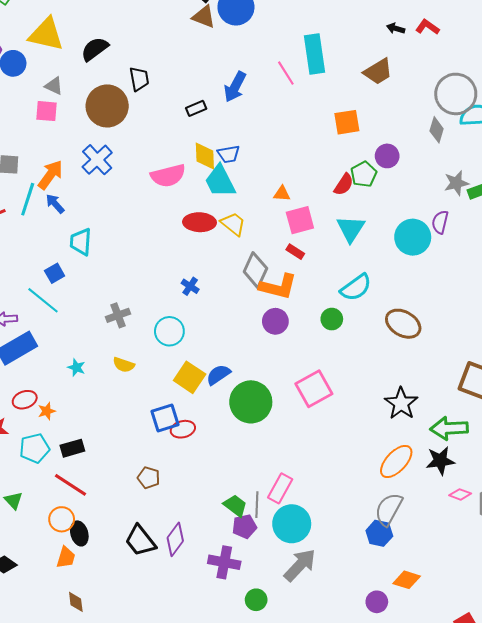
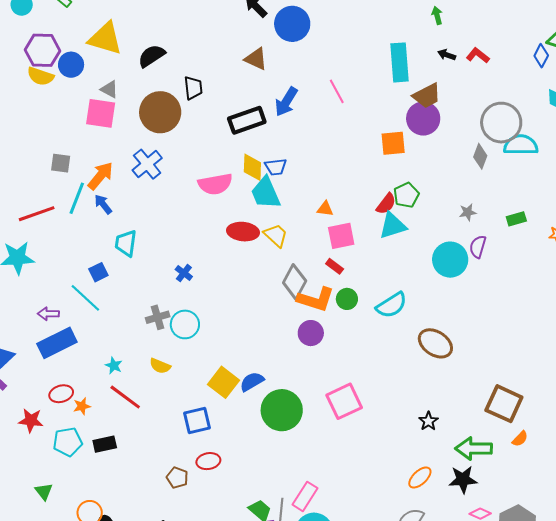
brown triangle: (204, 17) -> (256, 59), moved
cyan rectangle: (314, 54) -> (399, 62), moved
black rectangle: (196, 108) -> (247, 120), size x1.8
pink square: (46, 111) -> (101, 113), size x1.4
purple circle: (387, 156) -> (423, 119), moved, size x1.4
gray star: (456, 183) -> (468, 212), moved, size x0.7
cyan triangle: (351, 229) -> (393, 226), moved, turned 36
blue cross: (190, 286) -> (184, 273), moved
green circle: (332, 319) -> (347, 299), moved
cyan circle: (169, 331) -> (185, 324), moved
black star: (401, 403) -> (428, 421), size x0.6
red ellipse: (183, 429) -> (208, 461), moved
orange ellipse: (396, 462) -> (420, 478), size x0.7
red line: (71, 485) -> (125, 397), moved

